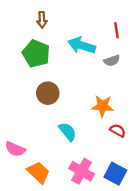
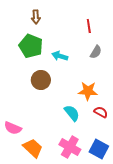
red line: (117, 30) -> (89, 26), moved
cyan arrow: (82, 45) -> (60, 56), moved, size x0.7
gray semicircle: (112, 61) -> (96, 52), turned -40
cyan semicircle: (68, 132) -> (72, 113), moved

